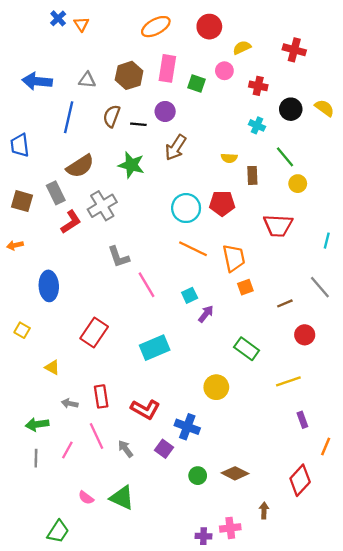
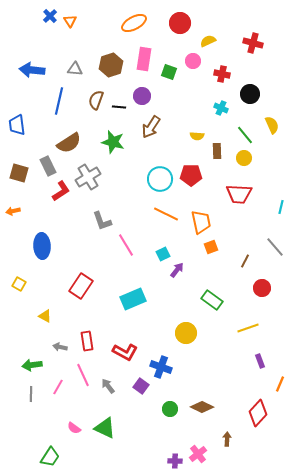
yellow semicircle: (324, 108) -> (272, 125), moved, turned 30
yellow circle: (298, 184) -> (244, 158), moved
brown line: (285, 303) -> (245, 261), turned -40
pink cross: (230, 528) -> (198, 454), turned -30

